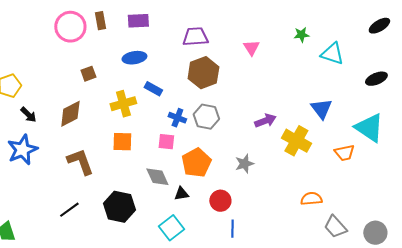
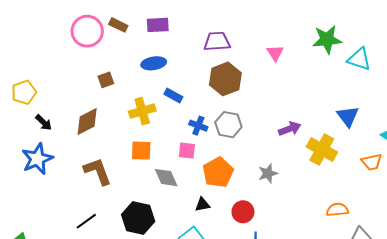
brown rectangle: (100, 21) -> (118, 25), turned -54
green star: (301, 35) -> (327, 39), size x1.8
gray diamond: (157, 177) -> (166, 178), moved

